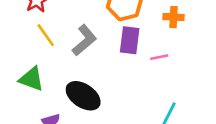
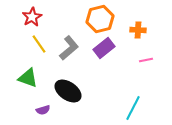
purple rectangle: (130, 40) -> (104, 48), turned 45
pink line: (159, 57) -> (146, 60), moved

